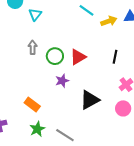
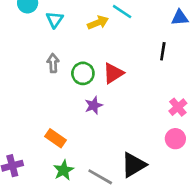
yellow arrow: (109, 21) -> (98, 23), moved
black line: (115, 57) -> (163, 51), moved
black triangle: (90, 100) -> (134, 165), moved

